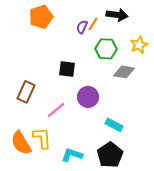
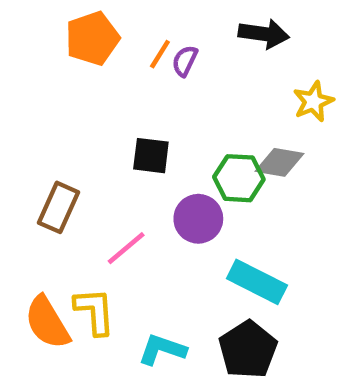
orange line: (93, 24) -> (160, 54), moved
green hexagon: (106, 49) -> (239, 178), moved
cyan rectangle: (114, 125) -> (257, 282), size x1.4

